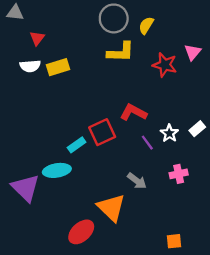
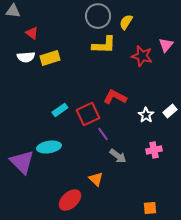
red triangle: (37, 38) -> (32, 33), turned -32
purple line: (147, 143) -> (103, 134), moved
cyan rectangle: (77, 145) -> (60, 110), moved
orange triangle: (111, 208) -> (96, 179), size x0.6

